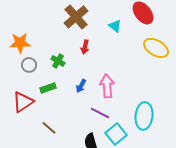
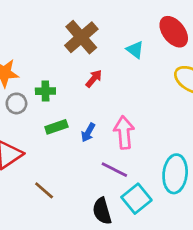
red arrow: (85, 47) -> (94, 79), turned -152
green cross: (58, 61) -> (45, 91), moved, turned -32
green rectangle: (48, 88) -> (56, 127), moved

